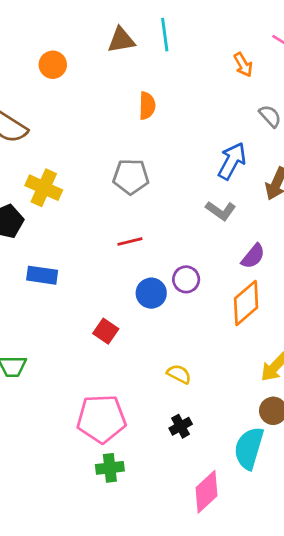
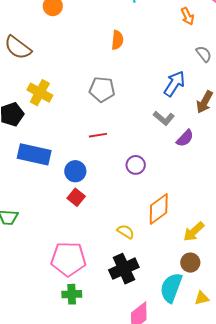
purple semicircle: (253, 256) -> (185, 138), moved
blue rectangle: (42, 275) -> (34, 154), size x1.5
blue circle: (151, 293) -> (75, 171), moved
orange diamond: (246, 303) -> (159, 209), moved
black cross: (181, 426) -> (124, 269), size x1.8

